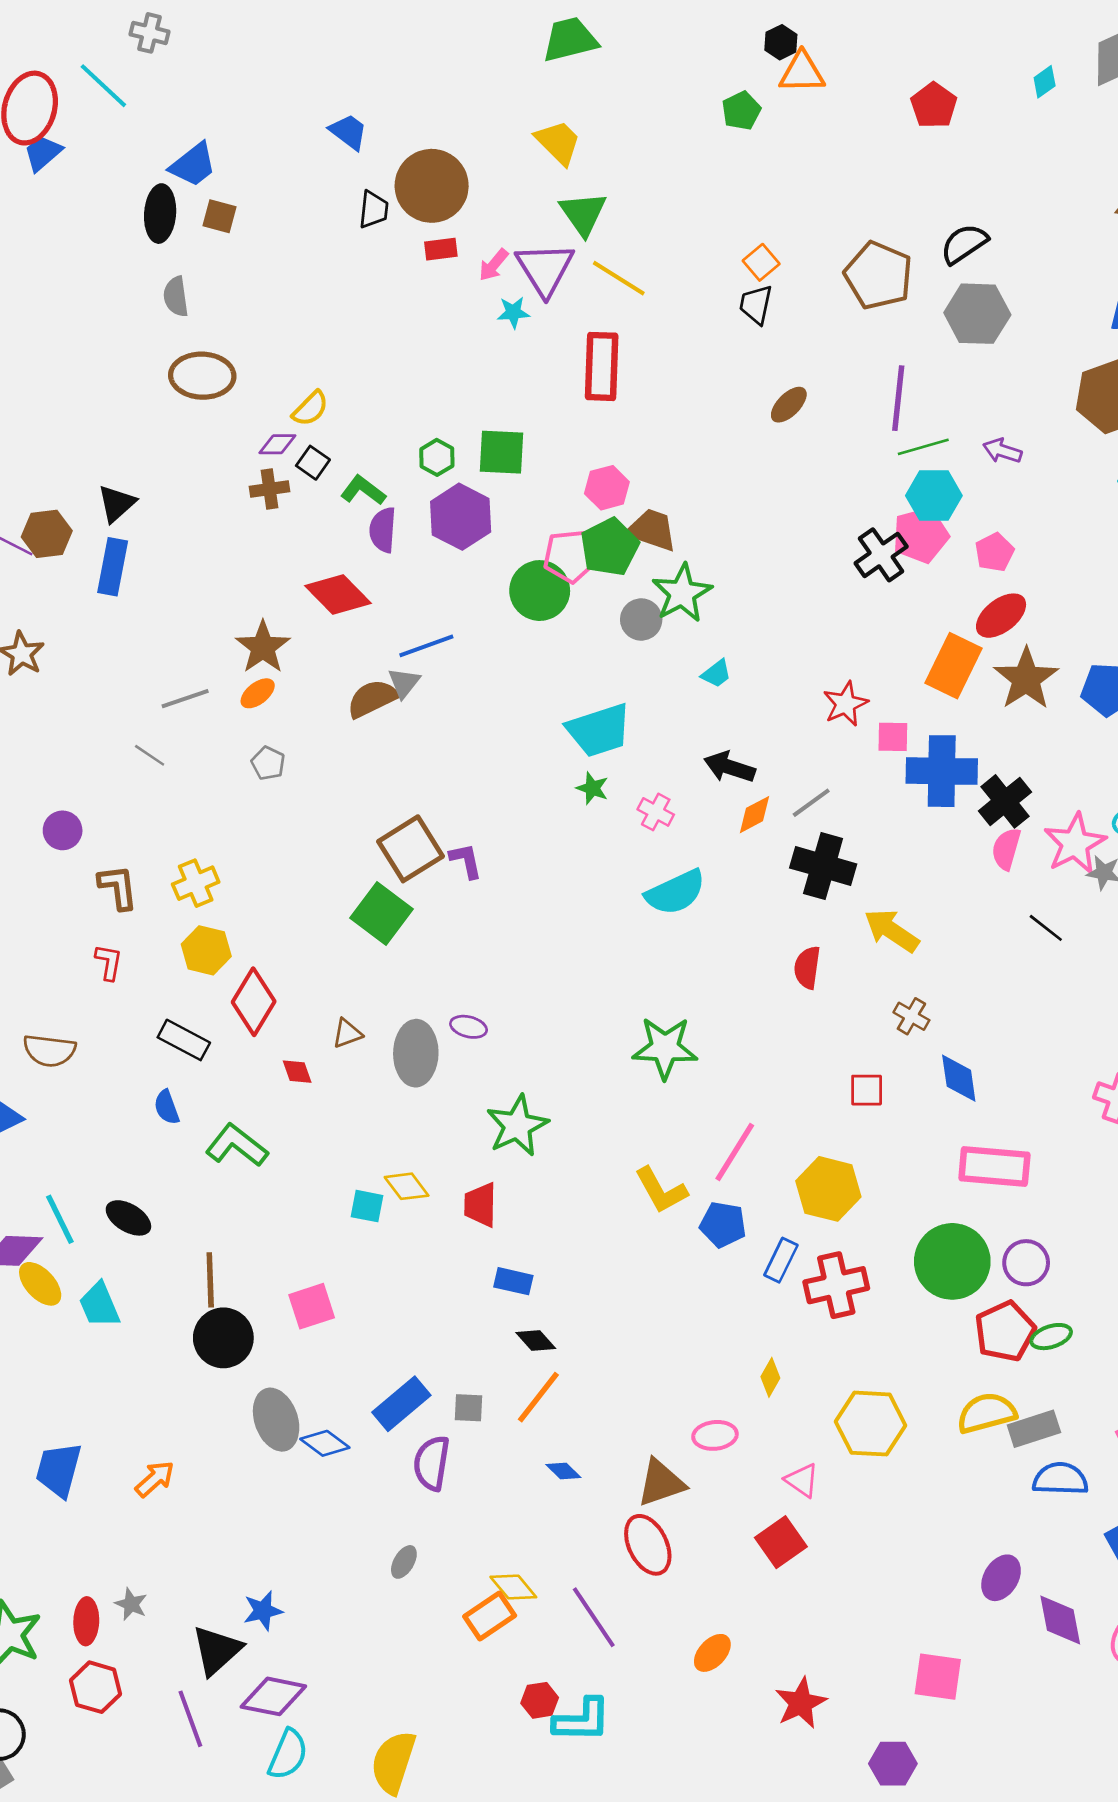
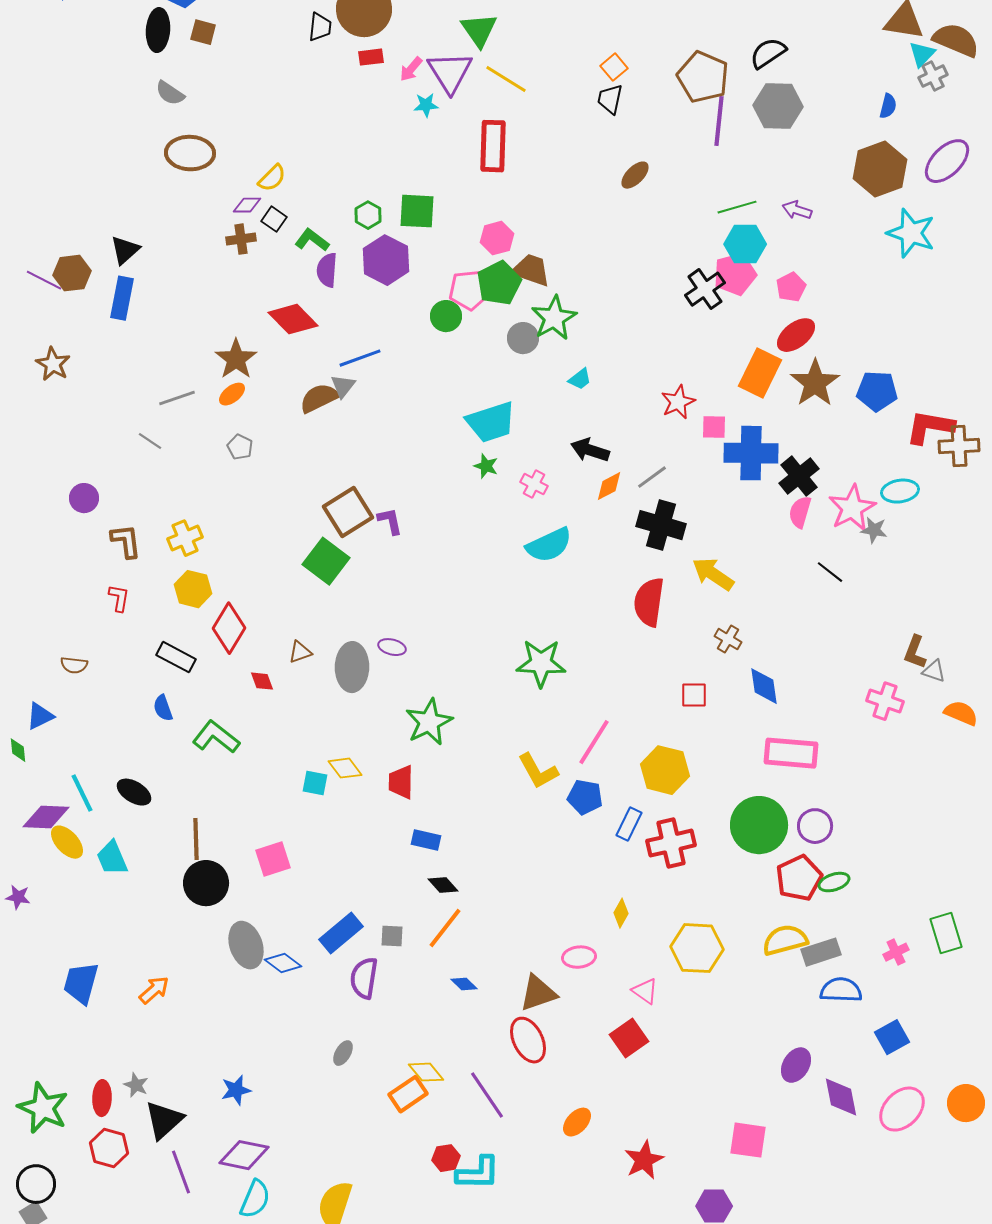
gray semicircle: (176, 297) -> (170, 93), turned -48
purple line: (898, 398) -> (719, 121), moved
green circle: (540, 591) -> (446, 316), size x0.7
red semicircle: (807, 967) -> (649, 602), size x1.5
brown semicircle: (49, 1051) -> (74, 665), size x0.7
black triangle: (217, 1650) -> (164, 1120), moved

